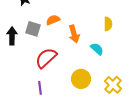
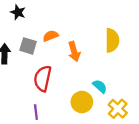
yellow semicircle: (108, 24) -> (112, 40), size x1.5
cyan semicircle: (97, 49) -> (100, 86), moved
red semicircle: (46, 58) -> (43, 78), turned -35

